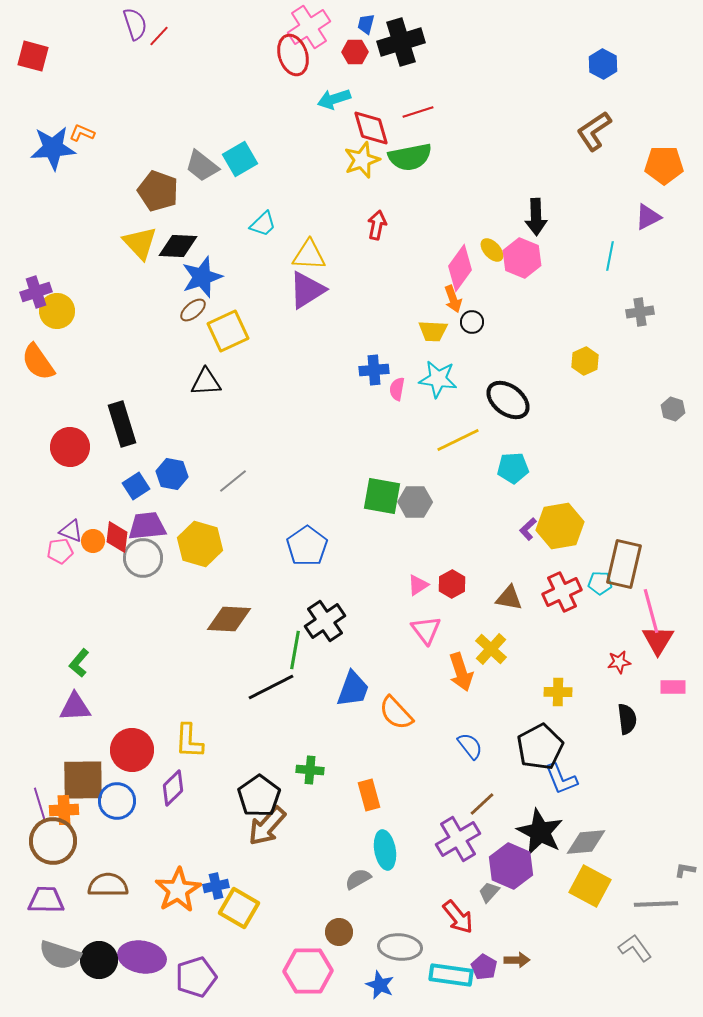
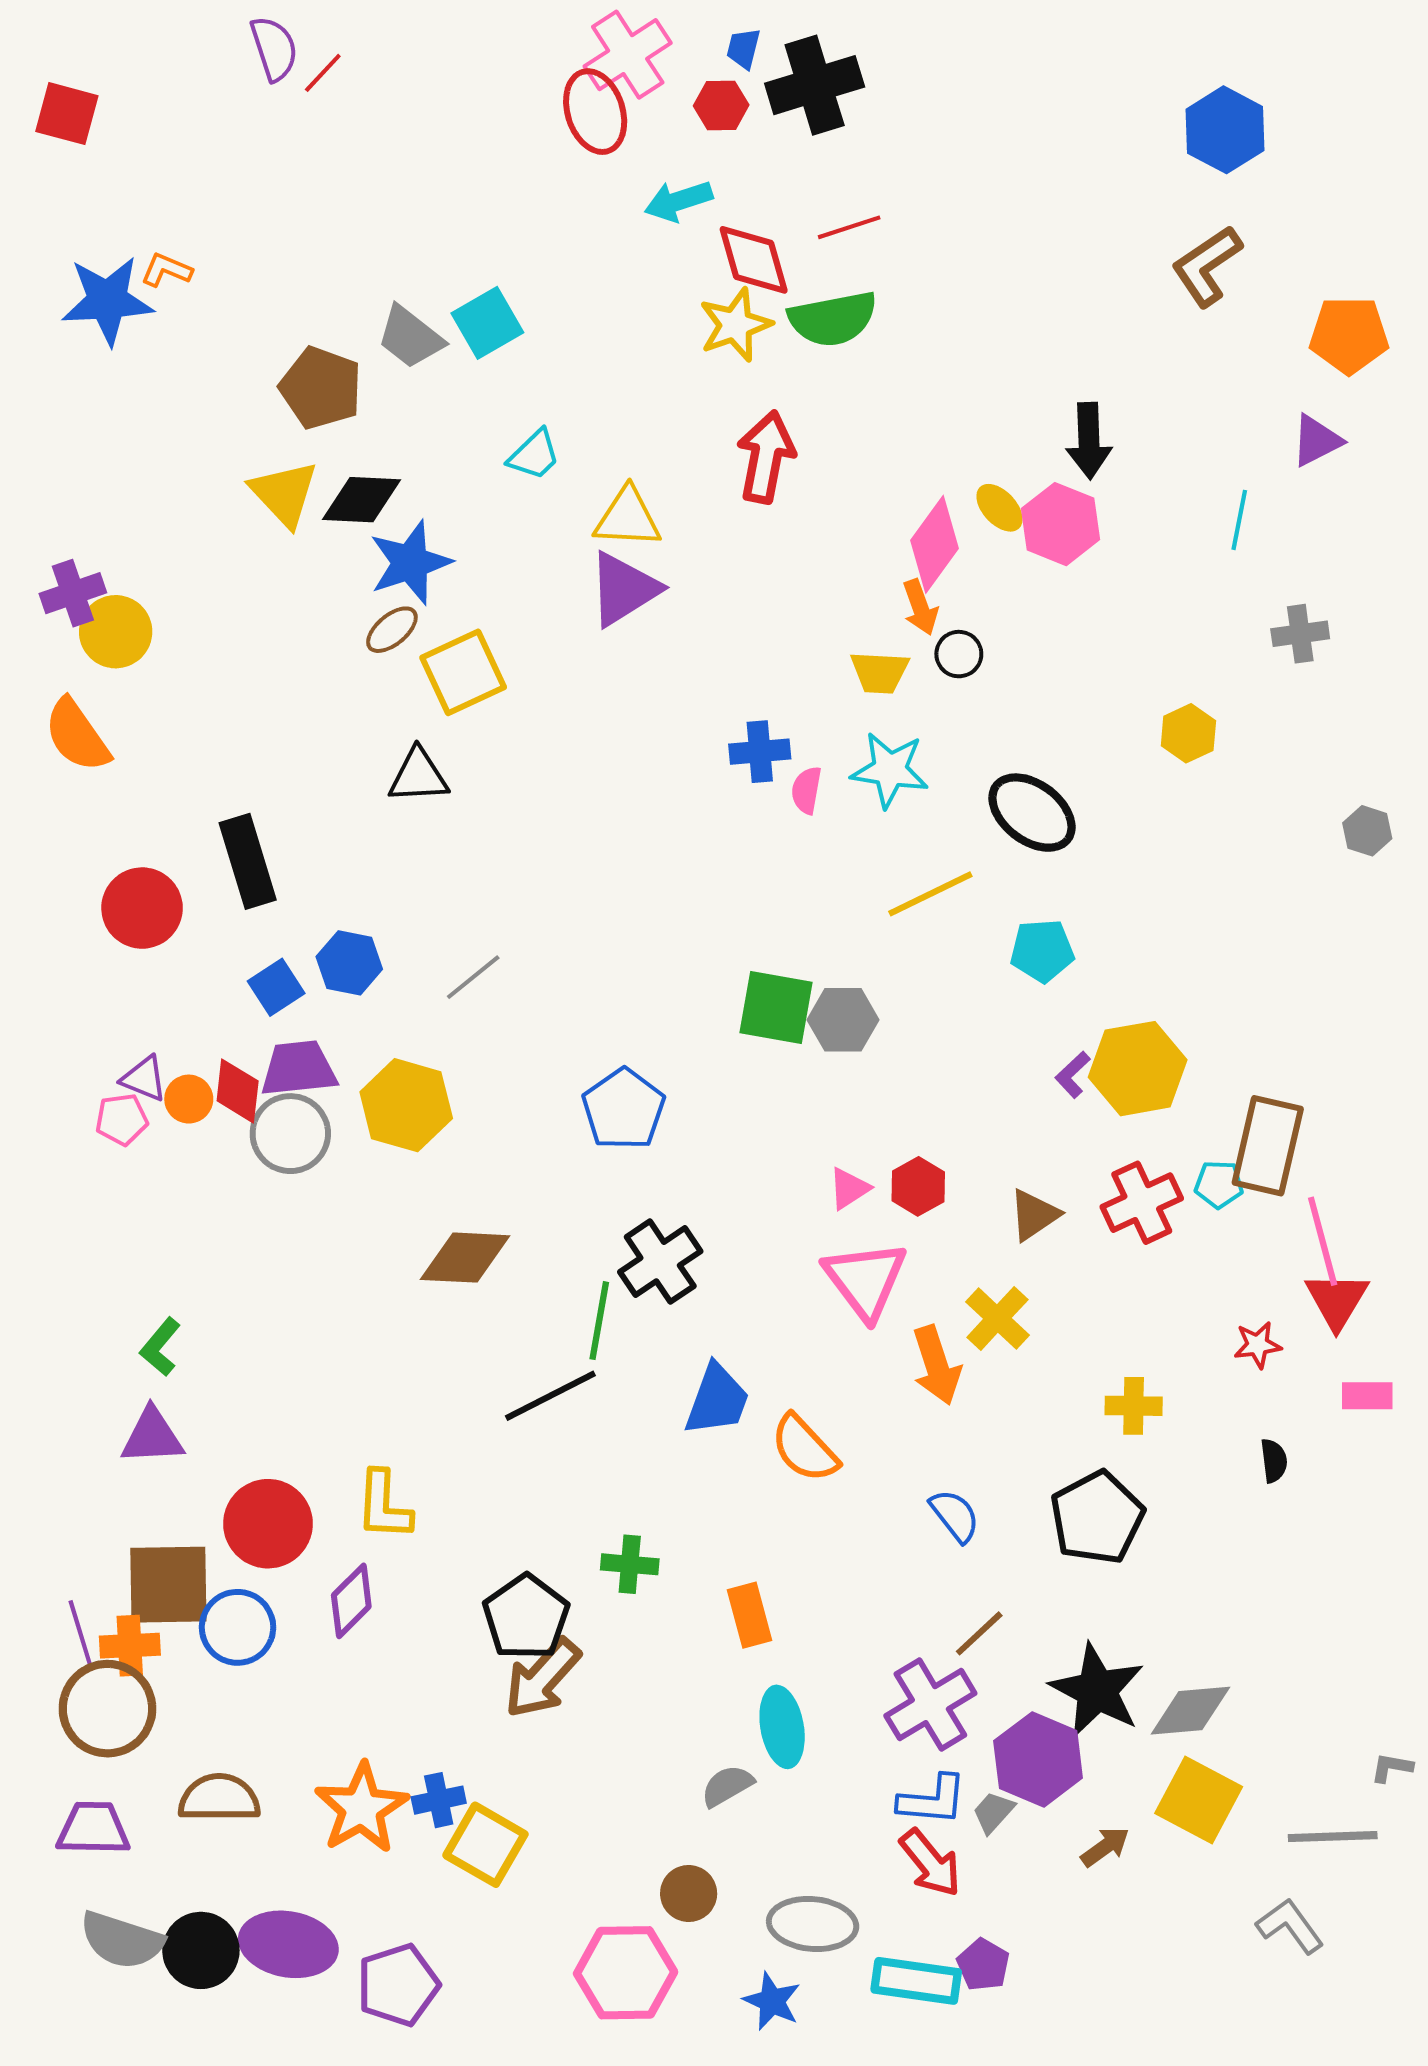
blue hexagon: (603, 64) -> (1225, 130), size x1.4
red arrow: (377, 225) -> (766, 457), size x1.5
brown triangle: (509, 598) -> (1034, 1215), turned -44
pink triangle: (426, 630) -> (865, 1280), size x1.4
black semicircle: (627, 719) -> (1274, 1461), size x0.7
blue L-shape: (561, 779) -> (932, 1800), moved, turned -63
brown arrow: (517, 960) -> (1105, 1847), moved, turned -35

